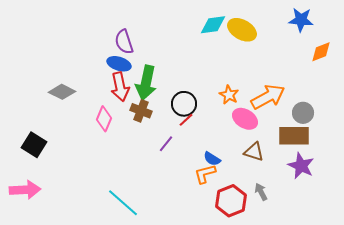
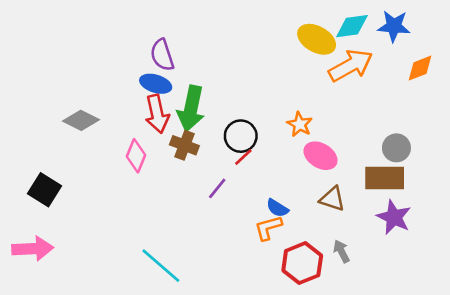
cyan diamond: (213, 25) -> (352, 26), moved
orange arrow: (268, 97) -> (351, 65), moved

